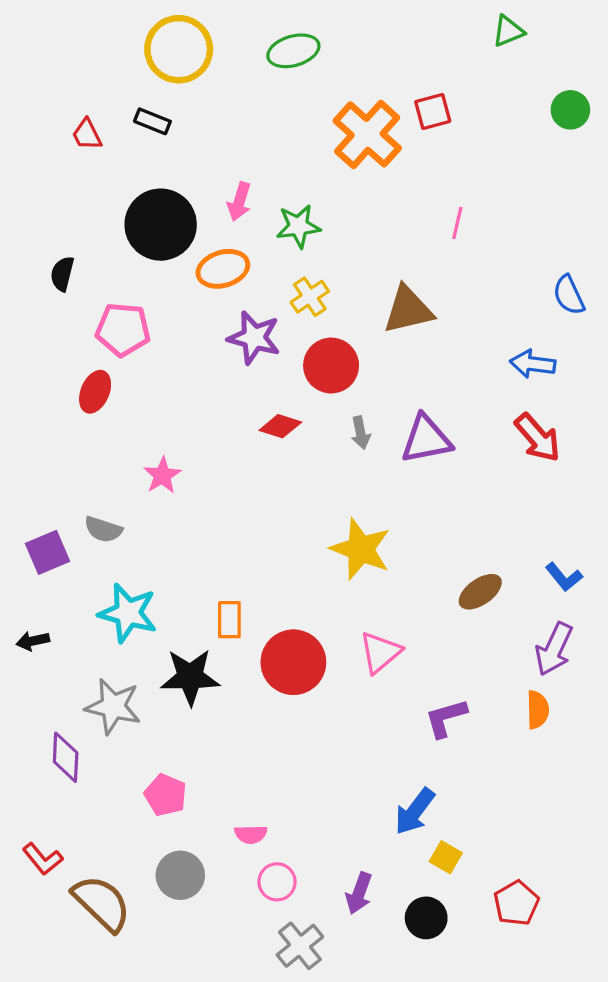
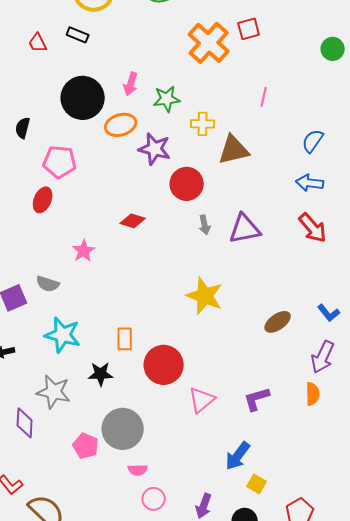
green circle: (570, 110) -> (333, 49), moved
blue semicircle: (569, 295) -> (313, 141), moved, turned 60
yellow cross: (310, 297) -> (203, 124), moved, turned 35
purple star: (254, 338) -> (155, 149), moved
red diamond: (280, 426) -> (133, 221), moved
pink triangle: (380, 652) -> (202, 400), moved
black star: (190, 677) -> (101, 374), size x0.7
gray circle: (180, 875) -> (123, 429), moved, size x1.4

